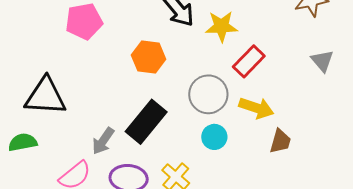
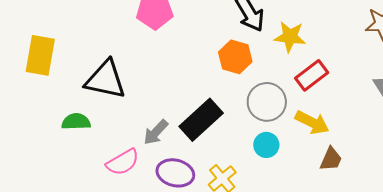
orange hexagon: (149, 57) -> (235, 57), moved

